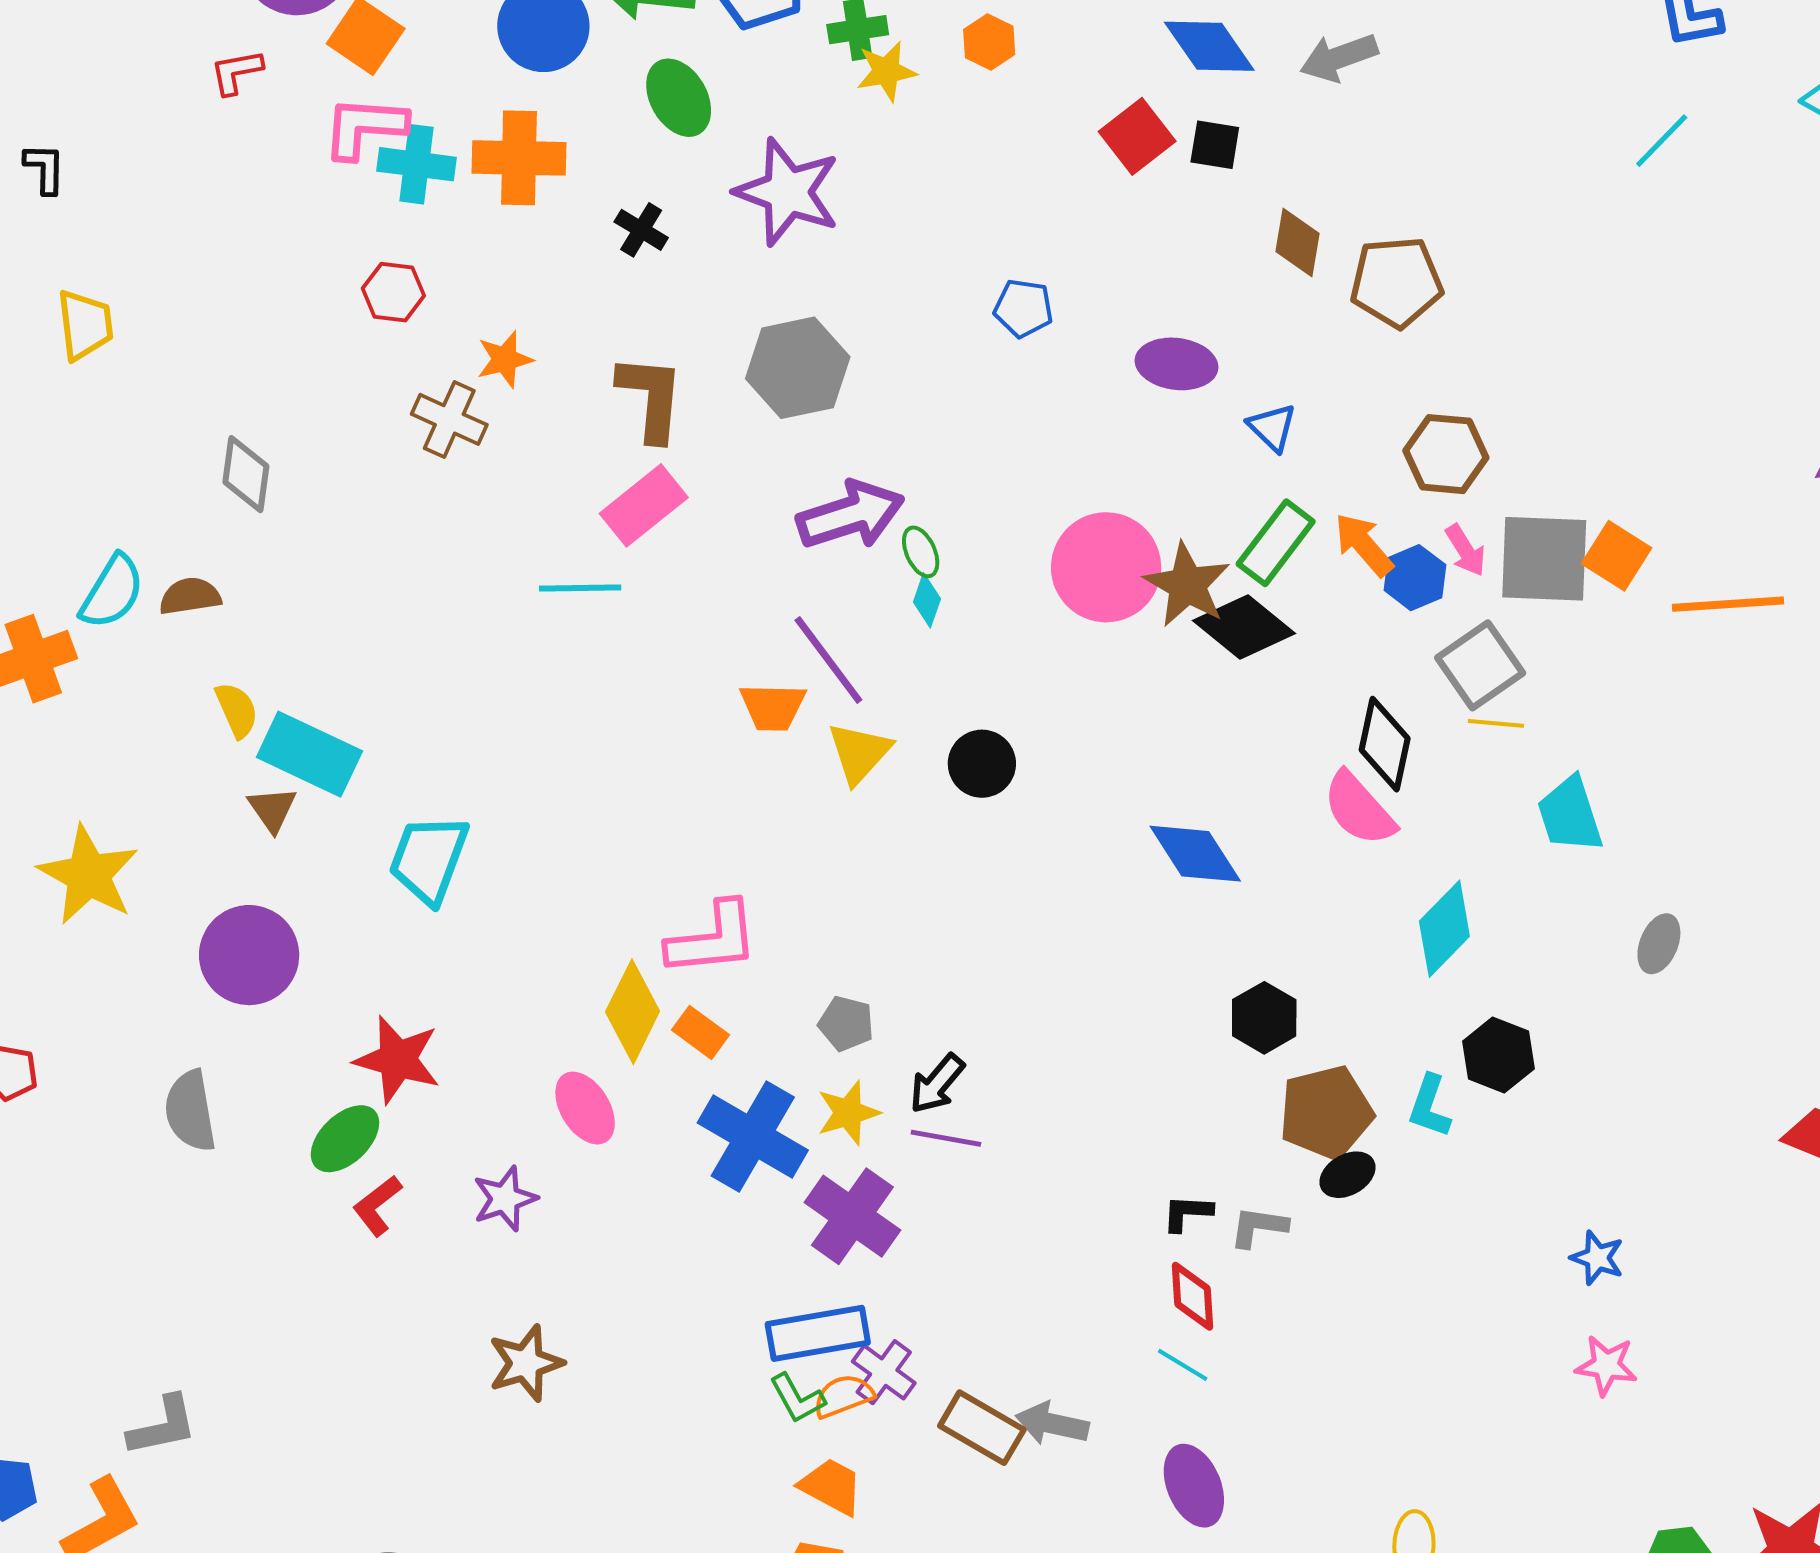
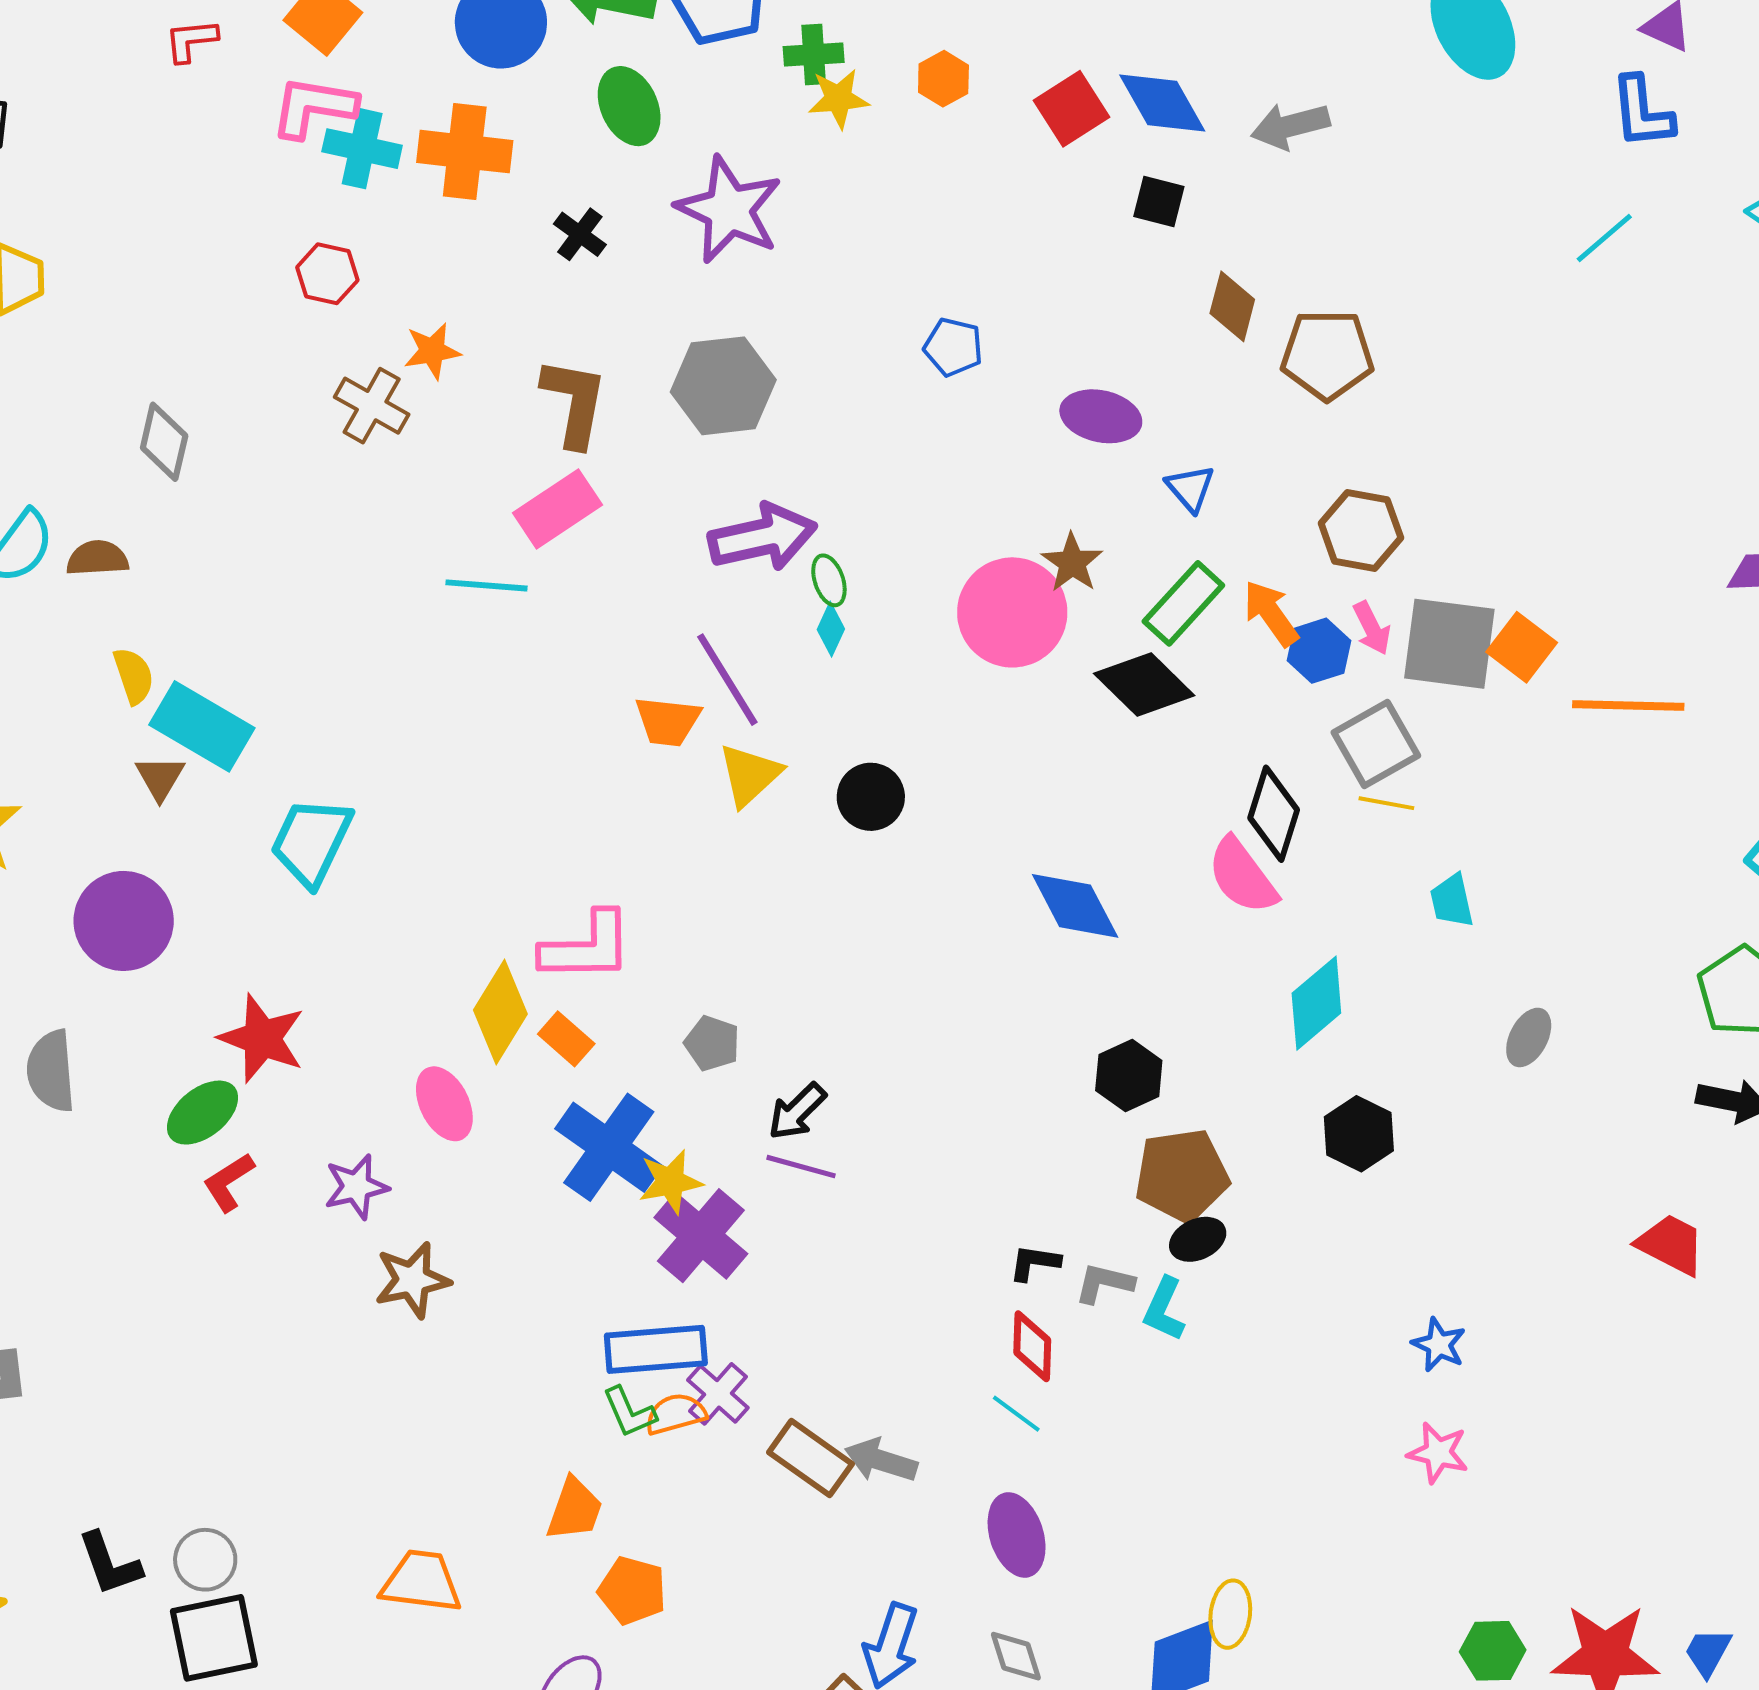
red square: (1137, 136) -> (1071, 109), moved
brown star: (1187, 585) -> (1072, 563), moved, size x0.7
cyan trapezoid: (1570, 815) -> (1452, 901), size x0.7
cyan L-shape: (1429, 1106) -> (1164, 1309), moved
yellow star: (848, 1113) -> (670, 1182), moved
brown star: (526, 1363) -> (412, 1280), moved
orange trapezoid: (831, 1486) -> (575, 1509), moved, turned 76

